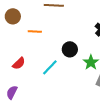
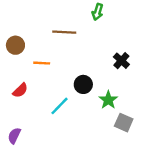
red semicircle: (19, 63) -> (20, 90), moved

